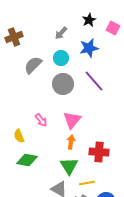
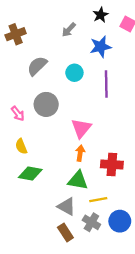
cyan circle: (61, 58) -> (74, 73), moved
purple line: (94, 81) -> (106, 84), turned 40
gray circle: (63, 84) -> (46, 104), moved
pink arrow: (41, 120) -> (18, 114), moved
green triangle: (69, 166) -> (78, 180), turned -48

